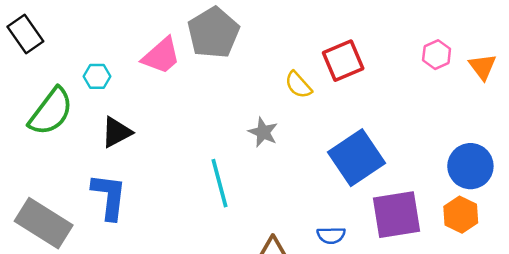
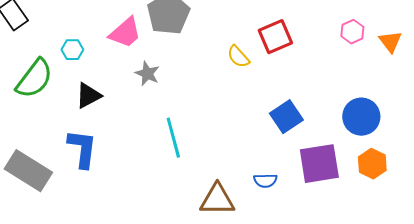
gray star: (263, 132) -> (147, 74), moved
blue square: (357, 158) -> (286, 117), size x0.7
blue circle: (470, 166) -> (361, 117), moved

